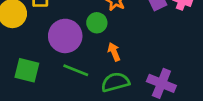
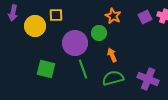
green line: (76, 70) -> (83, 69), turned 48

